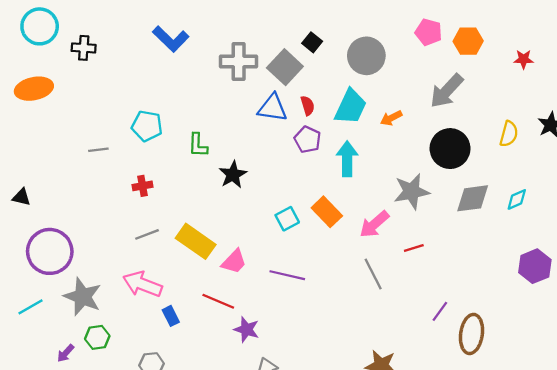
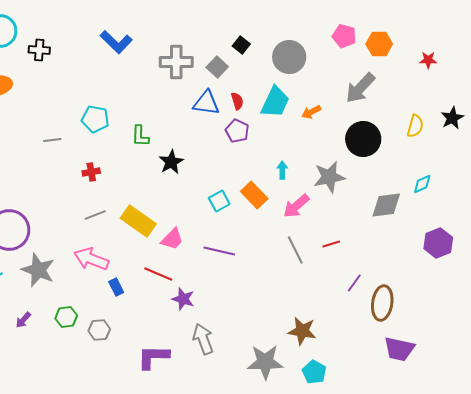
gray square: (285, 67) -> (217, 67), size x0.7
cyan arrow: (347, 159) -> (282, 170), moved, size x0.6
gray diamond: (473, 198) -> (386, 205), moved
red line: (414, 248) -> (331, 244), moved
green hexagon: (97, 337) -> (66, 317), moved

